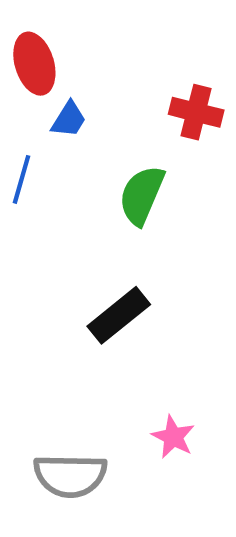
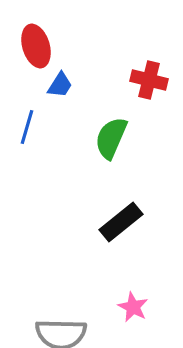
black rectangle: (119, 315) -> (121, 222), moved

